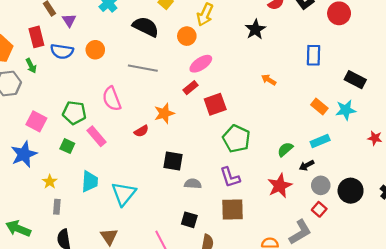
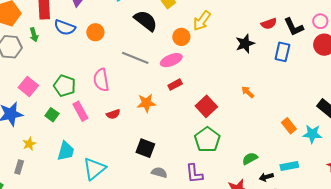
blue rectangle: (313, 55) -> (282, 52), moved
pink ellipse: (201, 64) -> (171, 60), moved
red square: (215, 104) -> (206, 106), moved, turned -35
red semicircle: (141, 131) -> (113, 114), moved
cyan rectangle: (320, 141) -> (289, 166), moved
gray rectangle: (57, 207) -> (19, 167), moved

